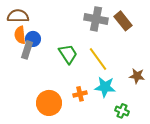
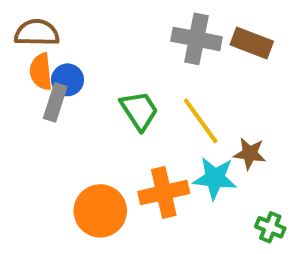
brown rectangle: (123, 21) -> (252, 43), turned -30
brown star: (137, 76) -> (250, 154), moved
orange cross: (80, 94) -> (164, 192), size x1.6
green cross: (122, 111) -> (270, 227), moved

